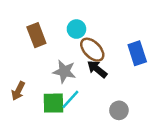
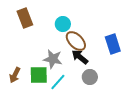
brown rectangle: (36, 35) -> (25, 18), moved
green square: (53, 103) -> (39, 75), moved
gray circle: (119, 110) -> (90, 77), moved

